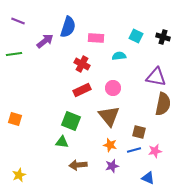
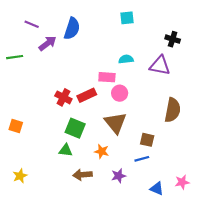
purple line: (18, 21) -> (32, 24), moved
cyan square: (136, 36) -> (127, 18), moved, turned -32
pink rectangle: (96, 38) -> (107, 77), moved
red cross: (82, 64) -> (63, 97), moved
purple triangle: (156, 77) -> (160, 66), moved
orange star: (110, 145) -> (102, 151), moved
pink star: (155, 151) -> (182, 182), moved
yellow star: (19, 175) -> (20, 176), moved

